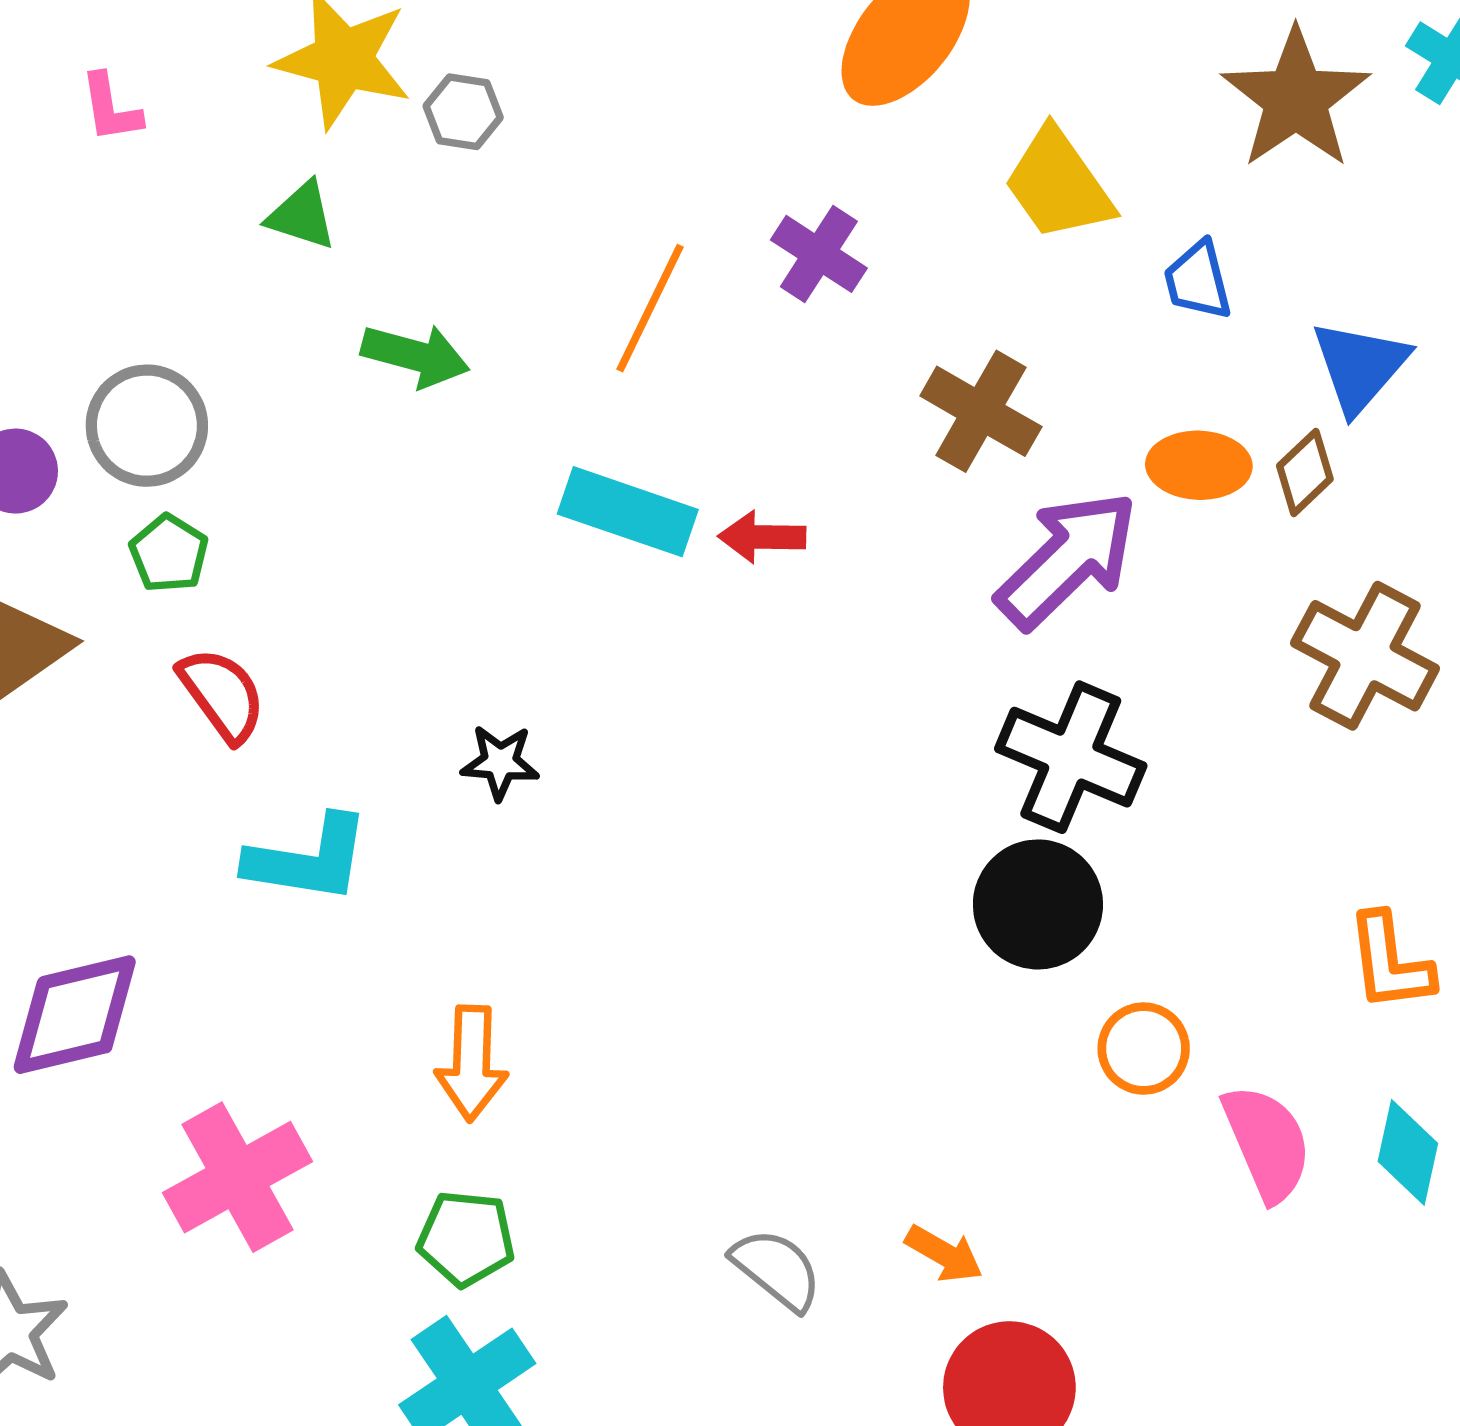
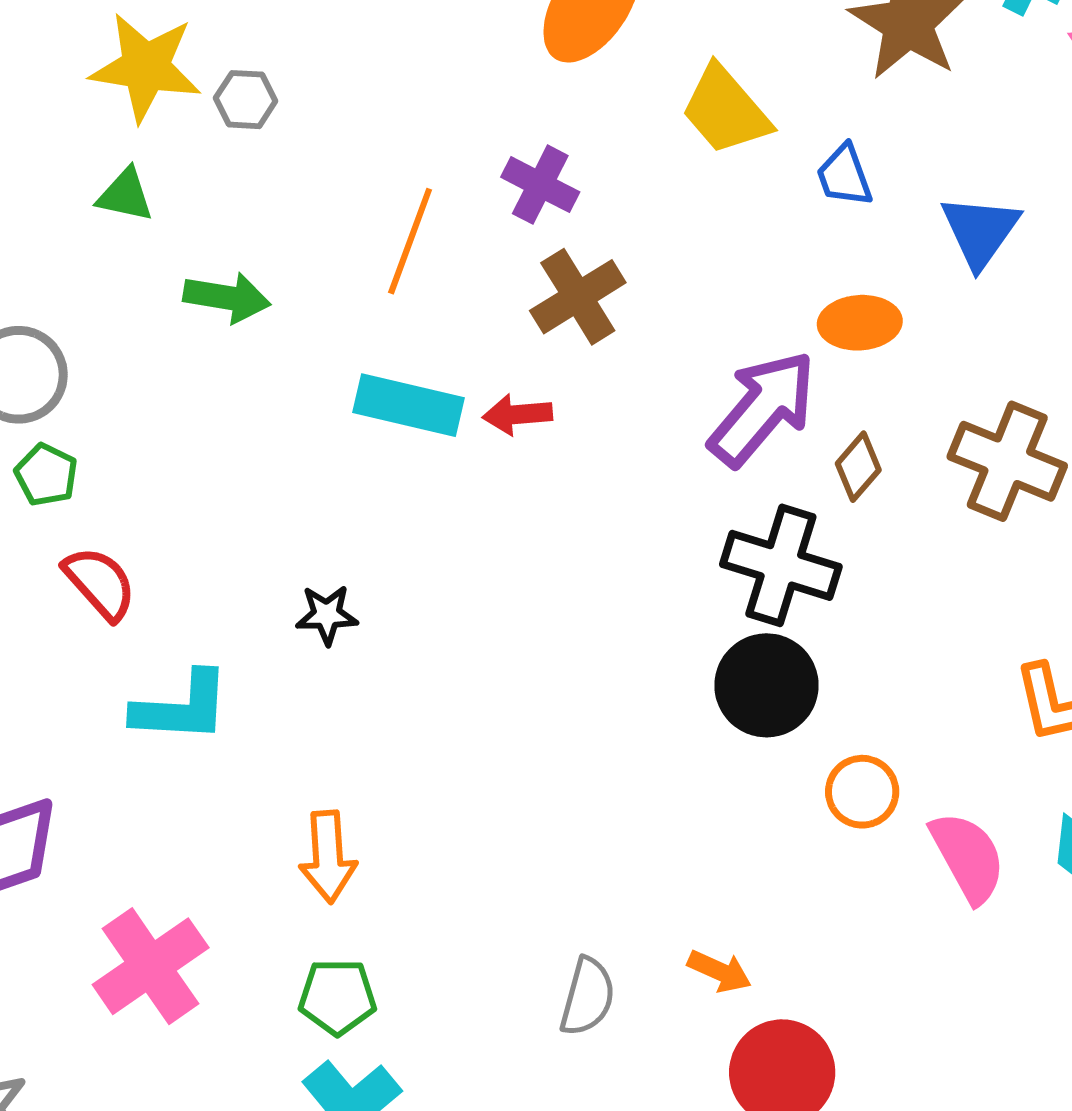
brown cross: (981, 411) -> (578, 297), moved, turned 34
brown diamond: (1305, 472) -> (858, 467), moved
gray semicircle: (777, 1269) -> (587, 997), turned 72

